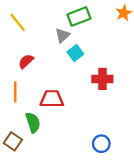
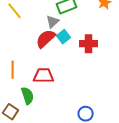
red semicircle: (26, 61) -> (46, 39), moved, size x1.5
red cross: (102, 79) -> (89, 44), moved

